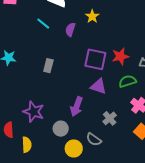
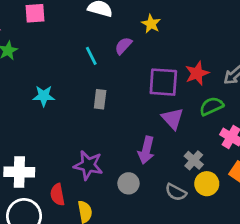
cyan line: (43, 24) -> (91, 56), moved, turned 32
purple semicircle: (70, 30) -> (123, 46), turned 32
purple triangle: (99, 86) -> (173, 119), turned 36
yellow circle: (74, 148) -> (207, 184), moved

